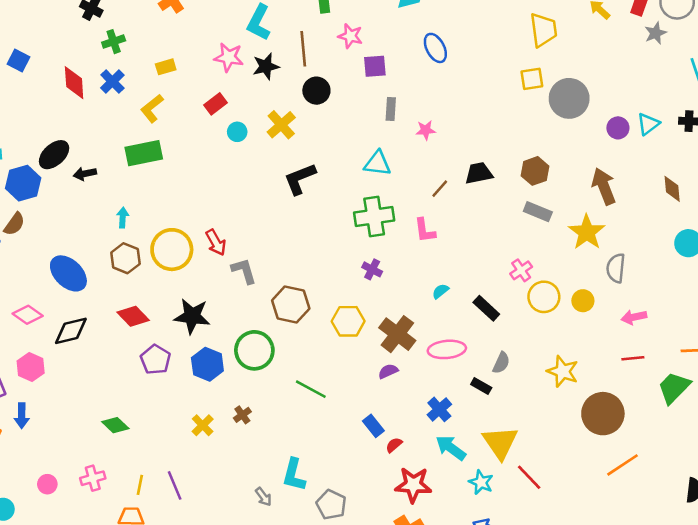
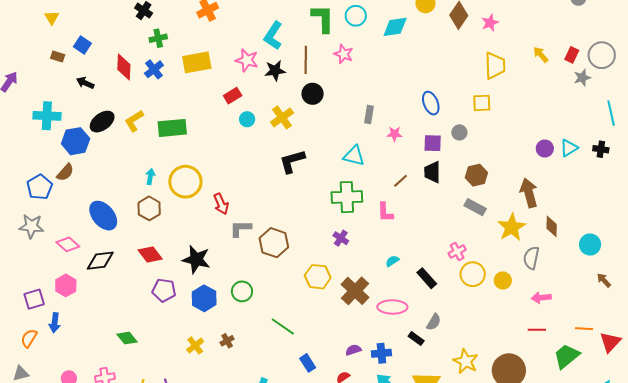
blue ellipse: (435, 48) -> (431, 103), moved
purple square: (375, 66) -> (433, 143), moved
yellow rectangle: (166, 67) -> (197, 62), size x1.8
gray circle: (569, 98) -> (459, 132), moved, size x0.5
yellow L-shape: (152, 108) -> (134, 121), moved
black trapezoid: (479, 173) -> (432, 172), turned -85
black arrow: (85, 174) -> (85, 83), moved, turned 30
brown diamond: (672, 189) -> (552, 226), moved
yellow circle: (172, 250) -> (185, 182), moved
gray L-shape: (244, 271) -> (241, 228), turned -80
brown hexagon: (291, 305) -> (274, 243), moved
green circle: (254, 350) -> (242, 291), size x0.7
purple pentagon: (155, 360) -> (164, 290), turned -30
purple semicircle: (388, 371) -> (353, 350), moved
yellow star: (563, 371) -> (466, 361), moved
blue cross: (439, 409) -> (381, 353), turned 30
blue rectangle: (373, 426) -> (308, 363), moved

